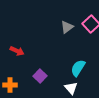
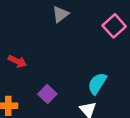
gray triangle: (67, 27) -> (60, 14), moved

